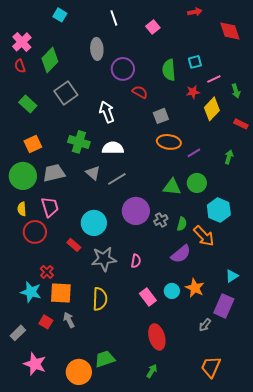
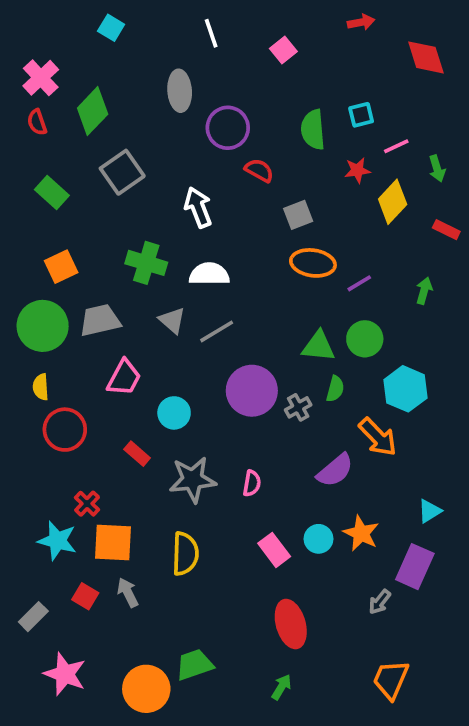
pink trapezoid: (50, 207) -> (124, 378), moved, turned 45
cyan circle: (94, 223) -> (174, 413), size x0.7
green semicircle: (182, 224) -> (335, 389), moved

